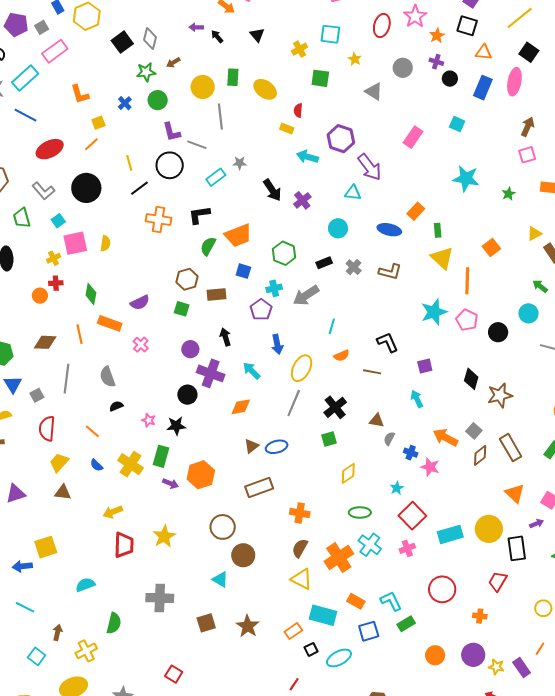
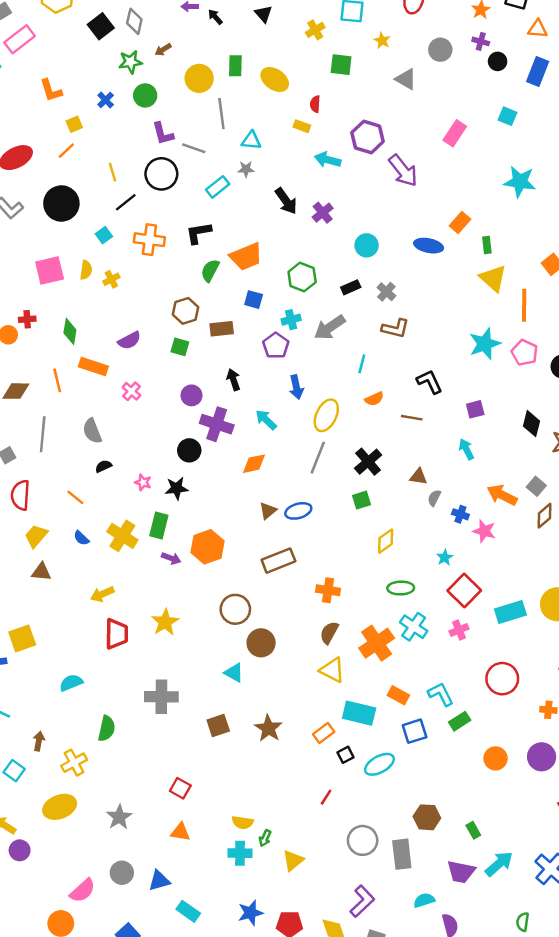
cyan triangle: (353, 193) -> (251, 141), moved
cyan square: (58, 221) -> (104, 235), moved
yellow cross: (54, 258) -> (111, 279), moved
brown L-shape: (390, 272) -> (395, 328), moved

